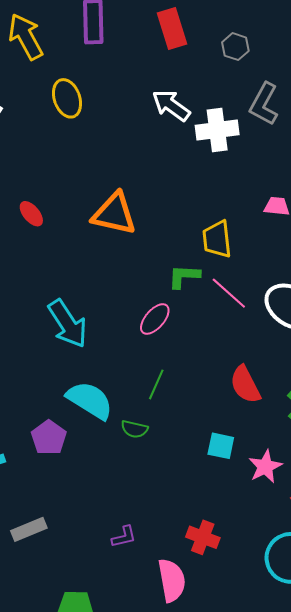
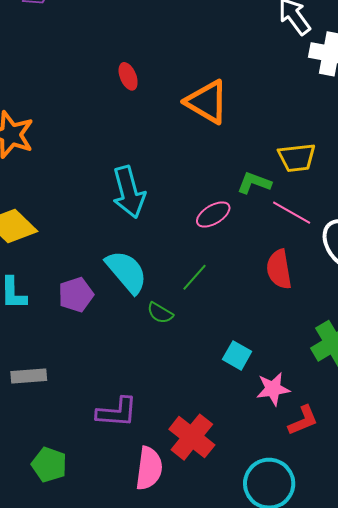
yellow trapezoid: (217, 239) -> (297, 158), turned -108
pink line: (229, 293) -> (292, 213), turned -30
red semicircle: (245, 385) -> (279, 269), moved
purple L-shape: (124, 537) -> (117, 412), size x1.6
red cross: (203, 537) -> (192, 437), size x1.4

